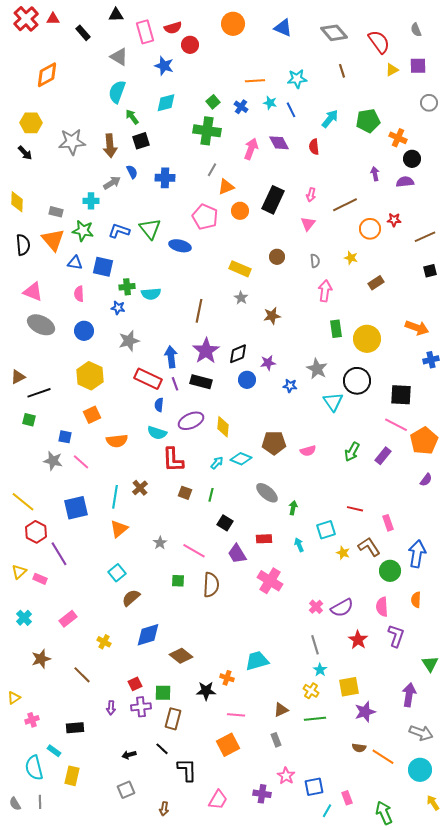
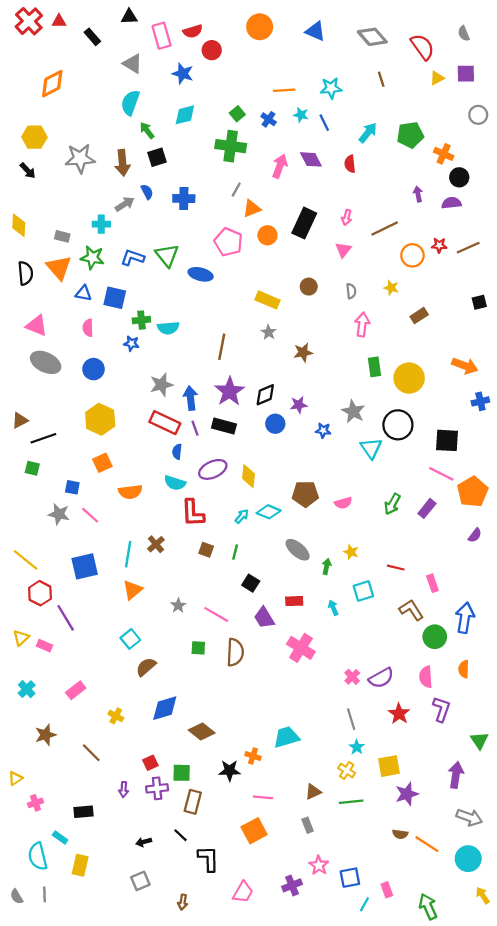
brown line: (425, 237) -> (468, 248), moved
gray star: (129, 341) -> (162, 385), moved
yellow star: (343, 553) -> (351, 552), moved
purple cross: (262, 794) -> (292, 885), turned -30

